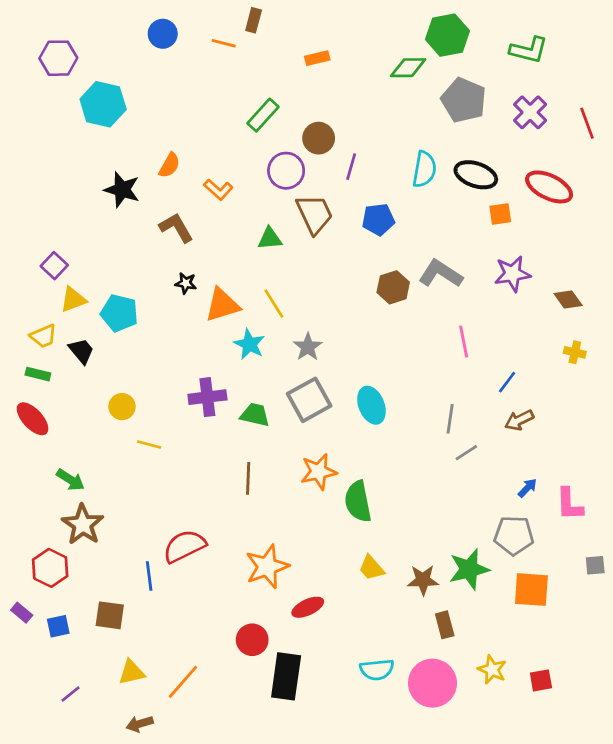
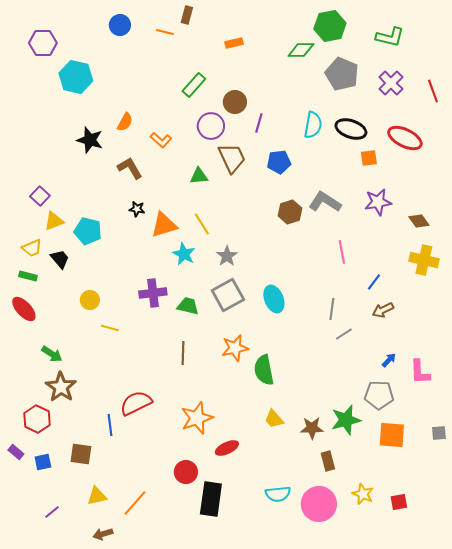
yellow cross: (575, 352) -> (424, 260), size x1.8
gray square: (595, 565) -> (439, 433), moved

